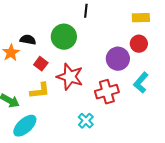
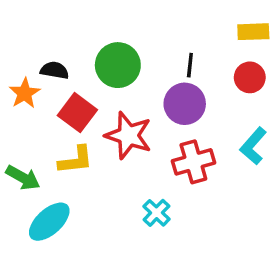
black line: (86, 11) -> (190, 65), moved
purple circle: (118, 59) -> (185, 104), moved
red square: (41, 64) -> (77, 113), size x1.5

